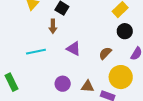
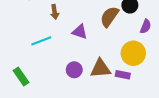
brown semicircle: (105, 53) -> (109, 17), moved, size x1.5
brown triangle: (87, 86) -> (100, 69), size x1.5

